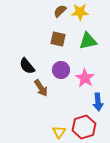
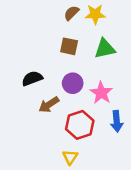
black semicircle: (27, 66) -> (32, 78), turned 108
brown arrow: (41, 88) -> (49, 105), turned 90
red hexagon: (84, 127) -> (80, 125), moved

